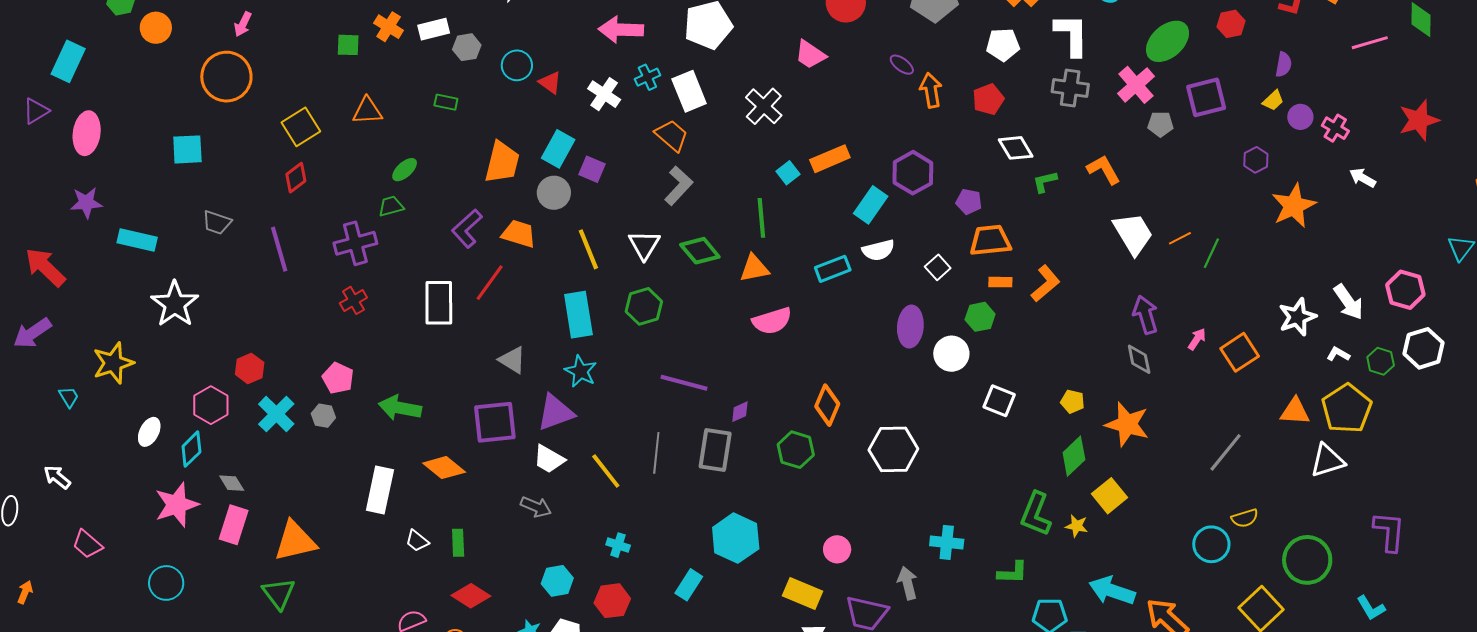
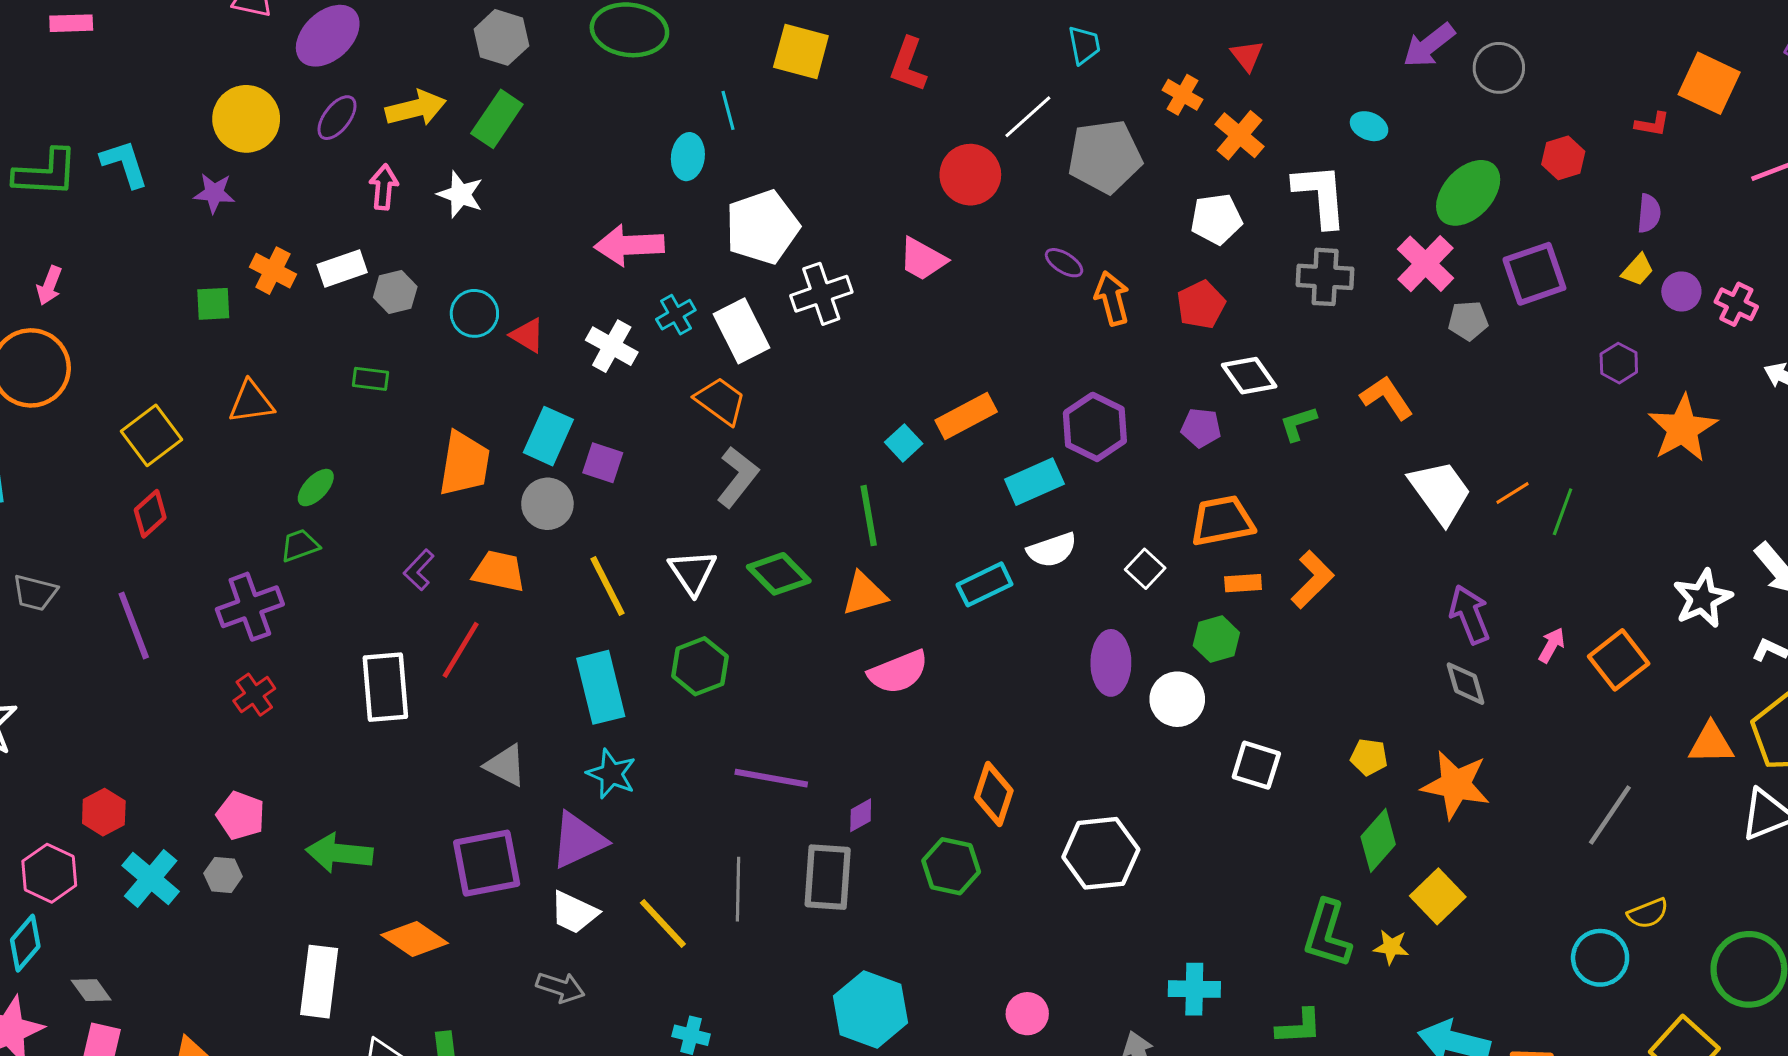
white cross: (764, 106) -> (821, 294), moved, turned 33
purple pentagon: (969, 202) -> (1201, 428), moved
cyan rectangle: (871, 205) -> (1034, 482), turned 36
purple L-shape: (467, 229) -> (419, 570), size x0.7

